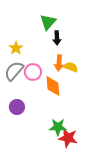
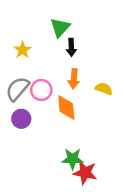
yellow star: (16, 48) -> (23, 50), moved
yellow semicircle: (71, 67) -> (104, 89), moved
purple circle: (17, 107) -> (21, 119), moved

